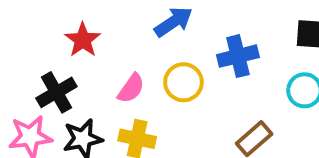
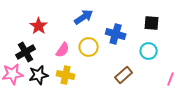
blue cross: (238, 56) -> (116, 34), turned 30

